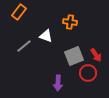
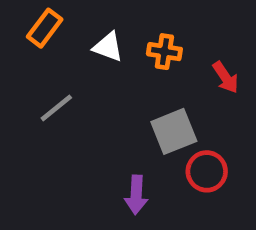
white triangle: (46, 36) -> (108, 47), moved
red arrow: (96, 55) -> (226, 77), moved

